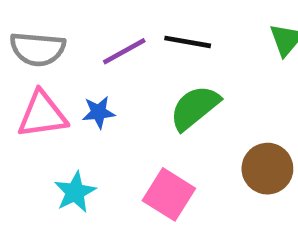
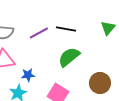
blue star: (99, 112) -> (28, 75), moved

